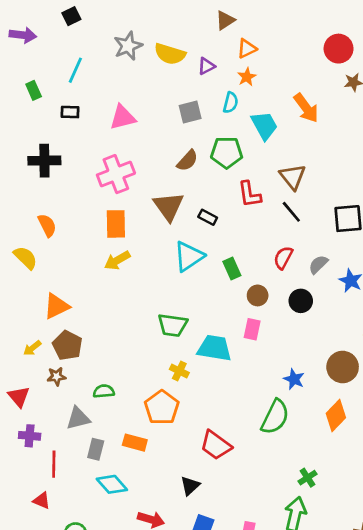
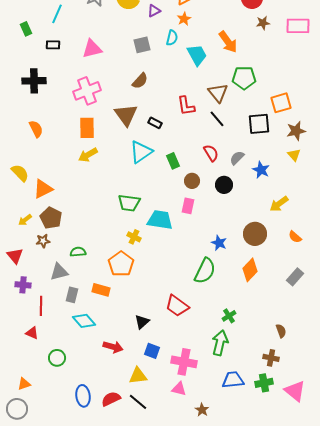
green pentagon: (227, 152) -> (244, 78), moved
yellow semicircle: (26, 258) -> (20, 173), moved
red semicircle: (283, 258) -> (211, 153), turned 120
red trapezoid: (216, 445) -> (177, 306), moved

